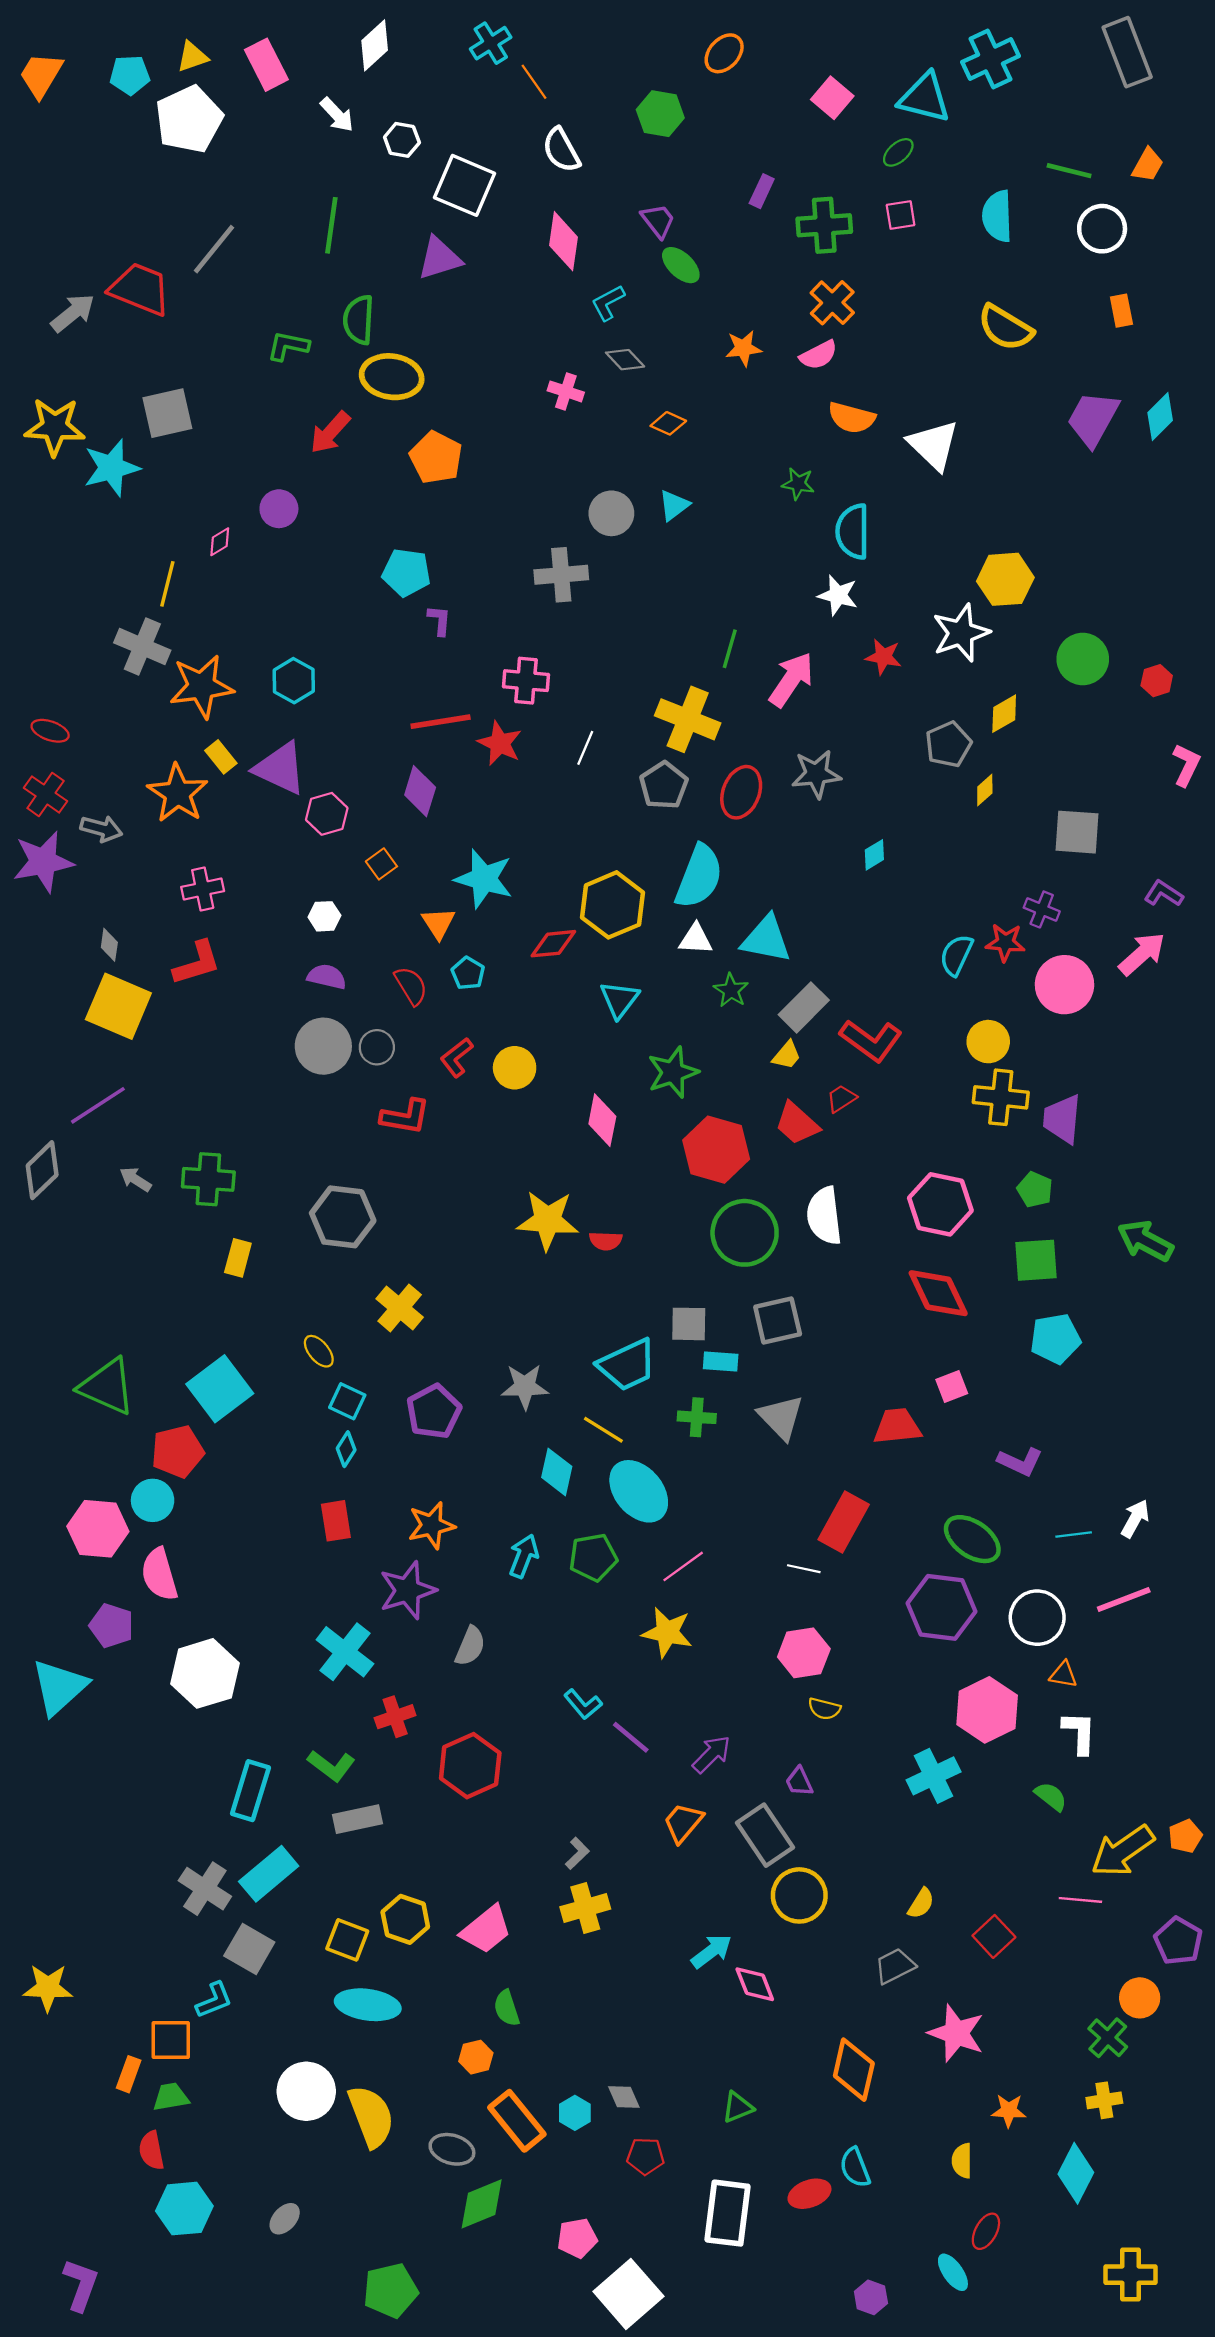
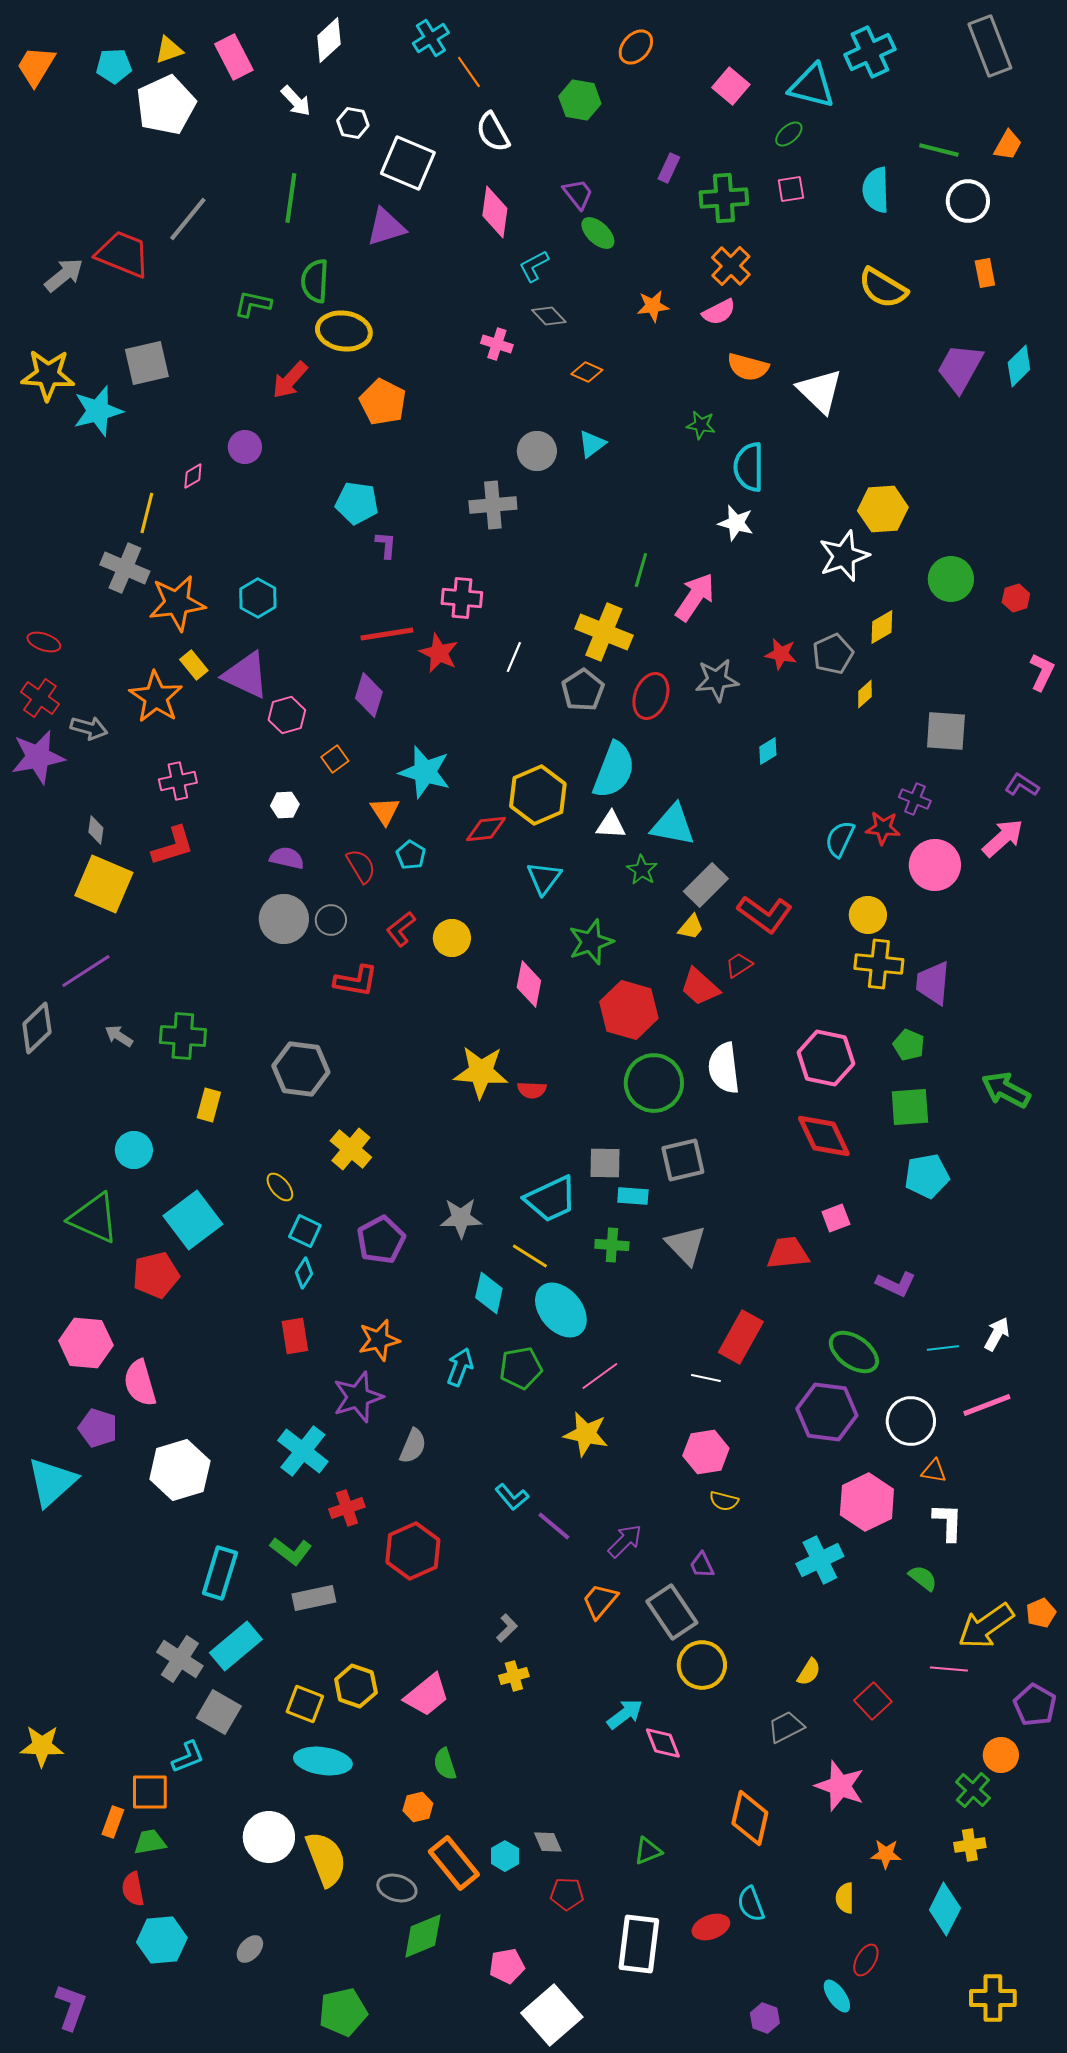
red star: (883, 657) -> (781, 654), moved
cyan circle: (153, 1500) -> (134, 1150), moved
yellow cross: (585, 1908) -> (514, 1676), size x0.7

